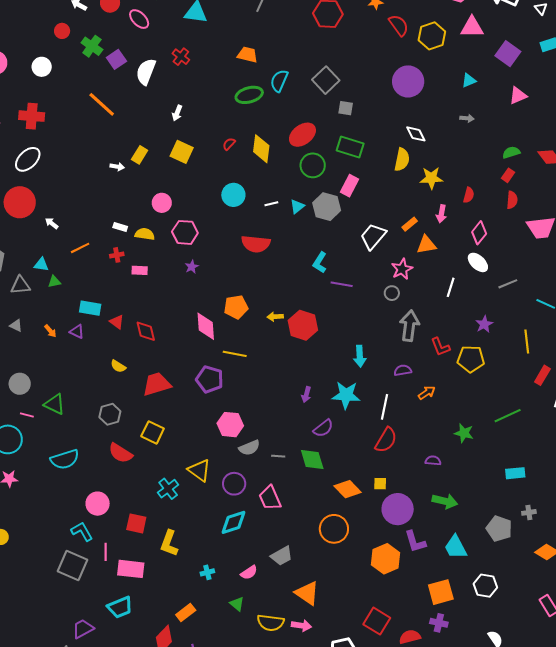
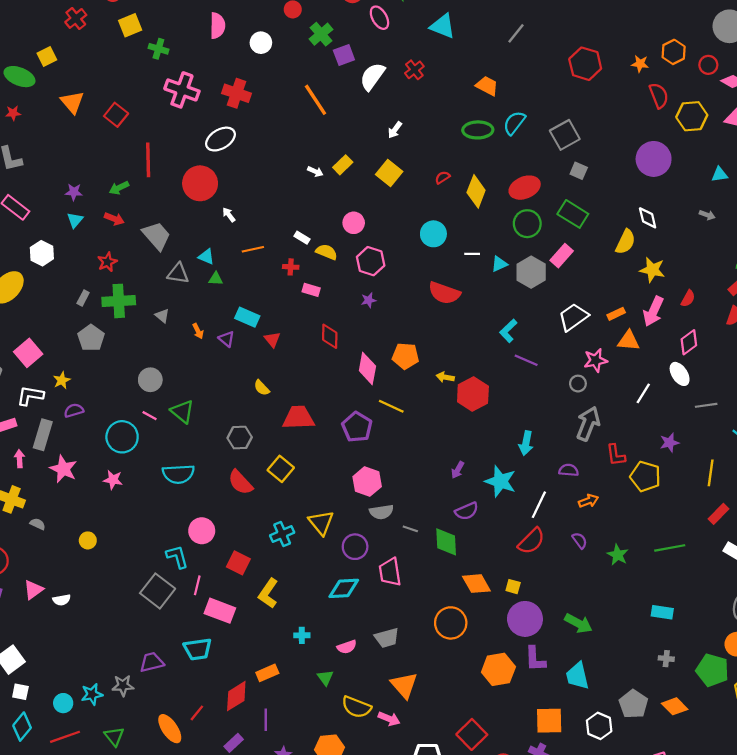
pink arrow: (441, 214) -> (653, 311), size x1.5
red diamond: (146, 331) -> (330, 336), moved
purple semicircle: (433, 461) -> (580, 541), moved, turned 35
gray pentagon: (499, 529) -> (633, 704), moved

